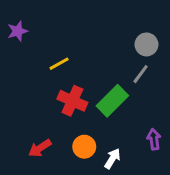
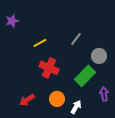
gray circle: (146, 44) -> (99, 56), moved
gray line: (141, 74) -> (76, 39), moved
green rectangle: (112, 101) -> (85, 76), moved

